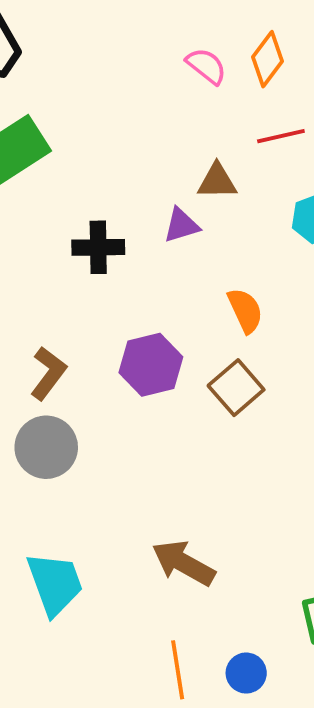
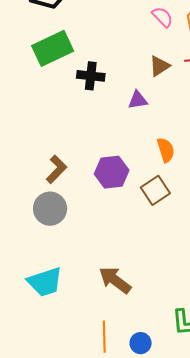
brown triangle: (217, 181) -> (159, 66), moved, turned -40
black cross: (98, 247) -> (91, 76), moved
cyan trapezoid: (55, 584) -> (45, 282), turned 84

